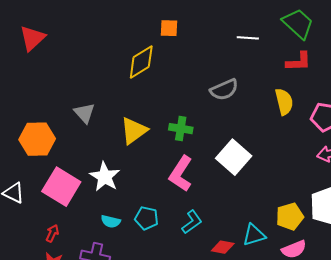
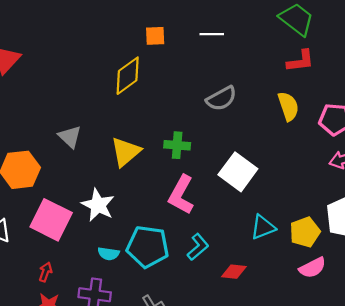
white line: (248, 38) -> (212, 34), moved
cyan pentagon: (147, 218) -> (148, 247), size x1.6
cyan triangle: (254, 235) -> (263, 227), moved

